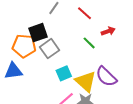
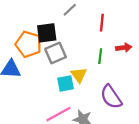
red line: (84, 13) -> (102, 23), turned 42
green line: (89, 43) -> (100, 56), turned 40
yellow triangle: (86, 81) -> (79, 75), moved, size x0.7

